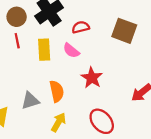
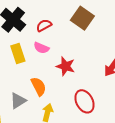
brown square: (124, 31) -> (82, 18), turned 30
red ellipse: (102, 121) -> (84, 101), turned 30

